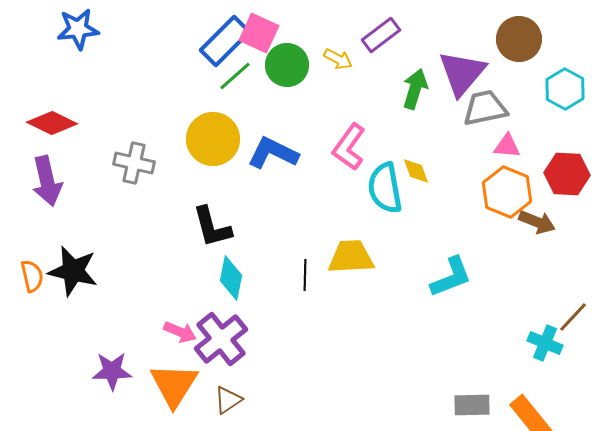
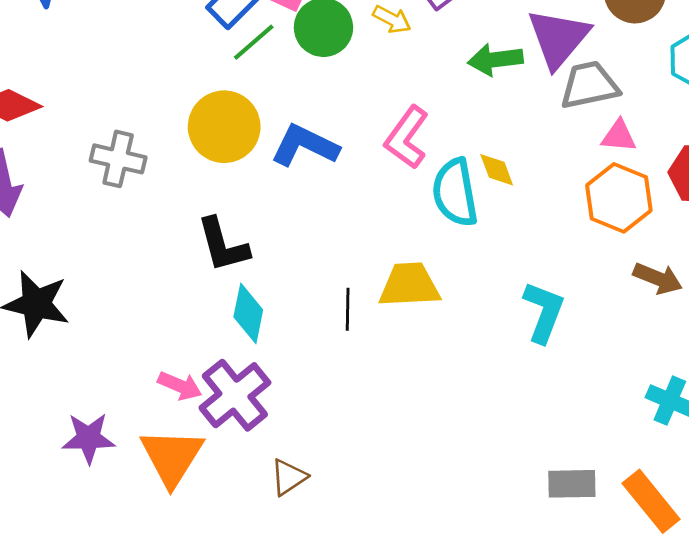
green arrow: (415, 89) -> (495, 60), turned -114
brown arrow: (537, 222) -> (658, 278), moved
cyan L-shape: (451, 277) -> (544, 312), turned -48
brown triangle: (228, 400) -> (289, 477), moved

